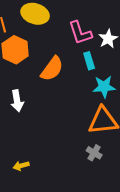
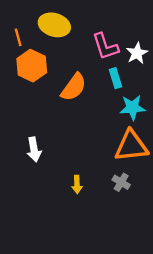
white arrow: (17, 101) -> (34, 149), moved
yellow arrow: (21, 166) -> (77, 185), moved, turned -77

